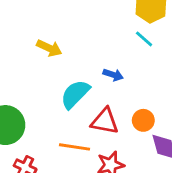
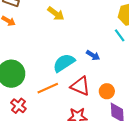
yellow arrow: (49, 48) -> (56, 14), moved
orange line: (74, 147) -> (48, 88), moved, turned -45

